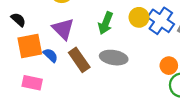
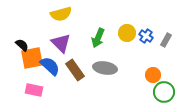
black semicircle: (18, 20) -> (22, 45), moved
blue cross: (161, 21) -> (146, 36), size x0.6
blue semicircle: (51, 55) -> (50, 66), size x1.5

